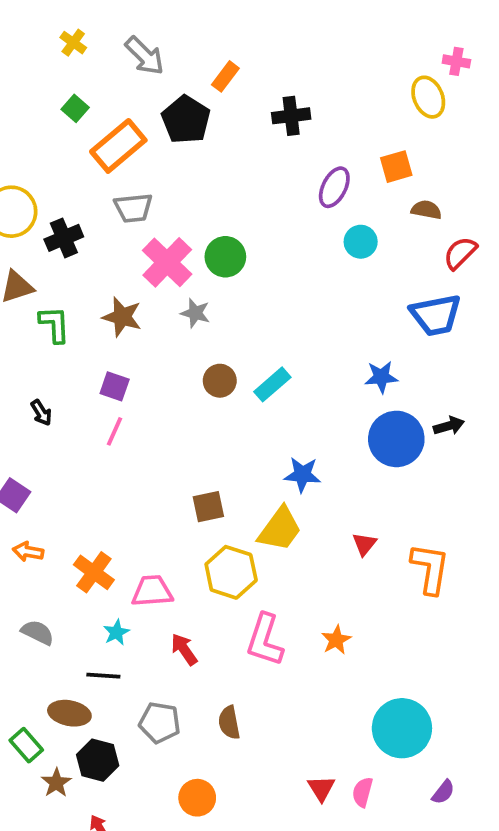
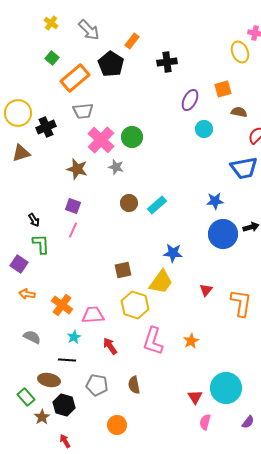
green L-shape: (54, 324) -> (41, 244), moved
red triangle: (321, 788) -> (195, 397), moved

